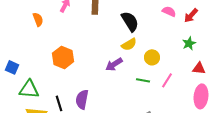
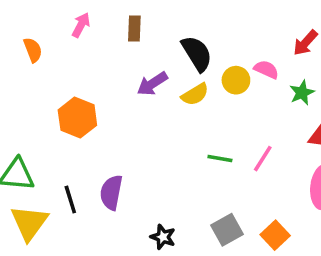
pink semicircle: (169, 11) -> (266, 69), moved
yellow circle: (152, 57) -> (236, 80), moved
purple arrow: (114, 64) -> (152, 84), moved

